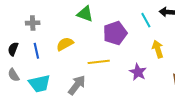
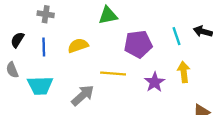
green triangle: (85, 14) -> (108, 15), turned -42
purple star: (138, 72) -> (155, 82), moved

